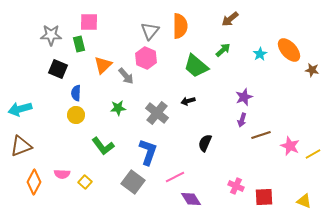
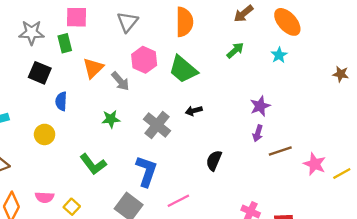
gray triangle: (150, 31) -> (127, 22), moved
orange ellipse: (289, 50) -> (287, 22), moved
green trapezoid: (196, 66) -> (183, 69), moved
yellow circle: (76, 115) -> (45, 134), moved

